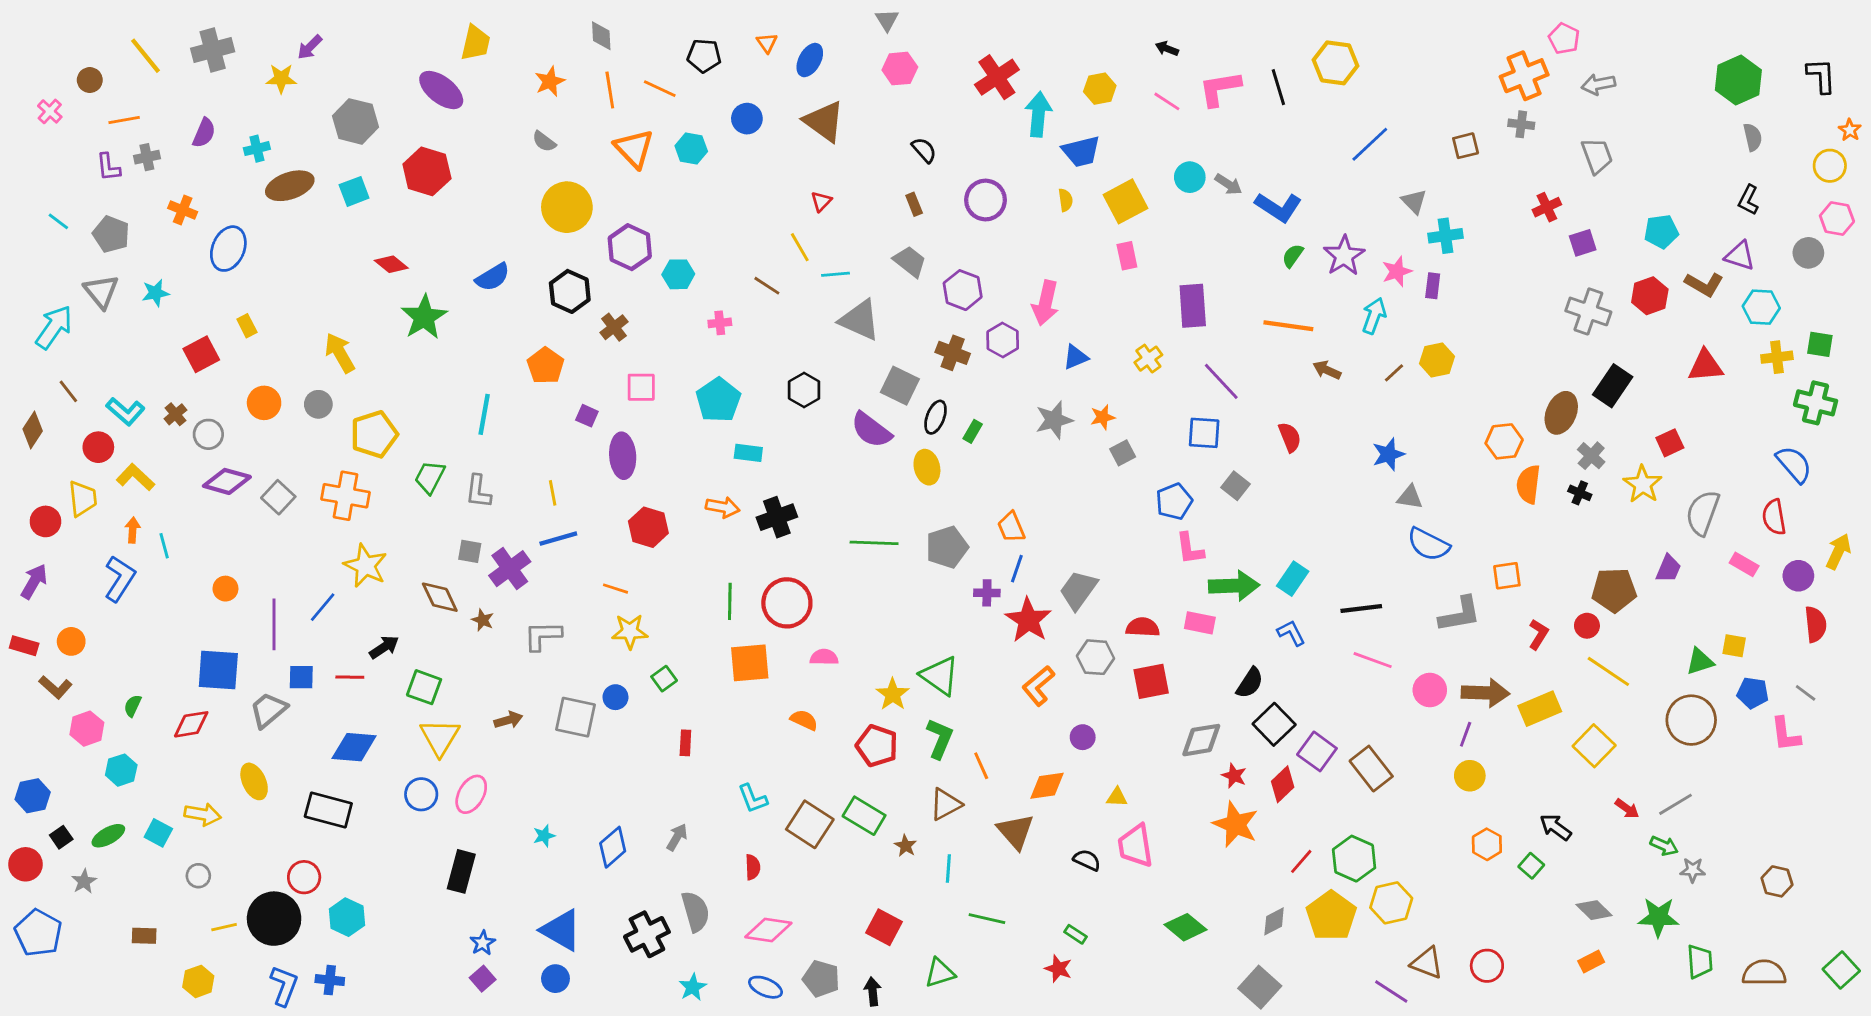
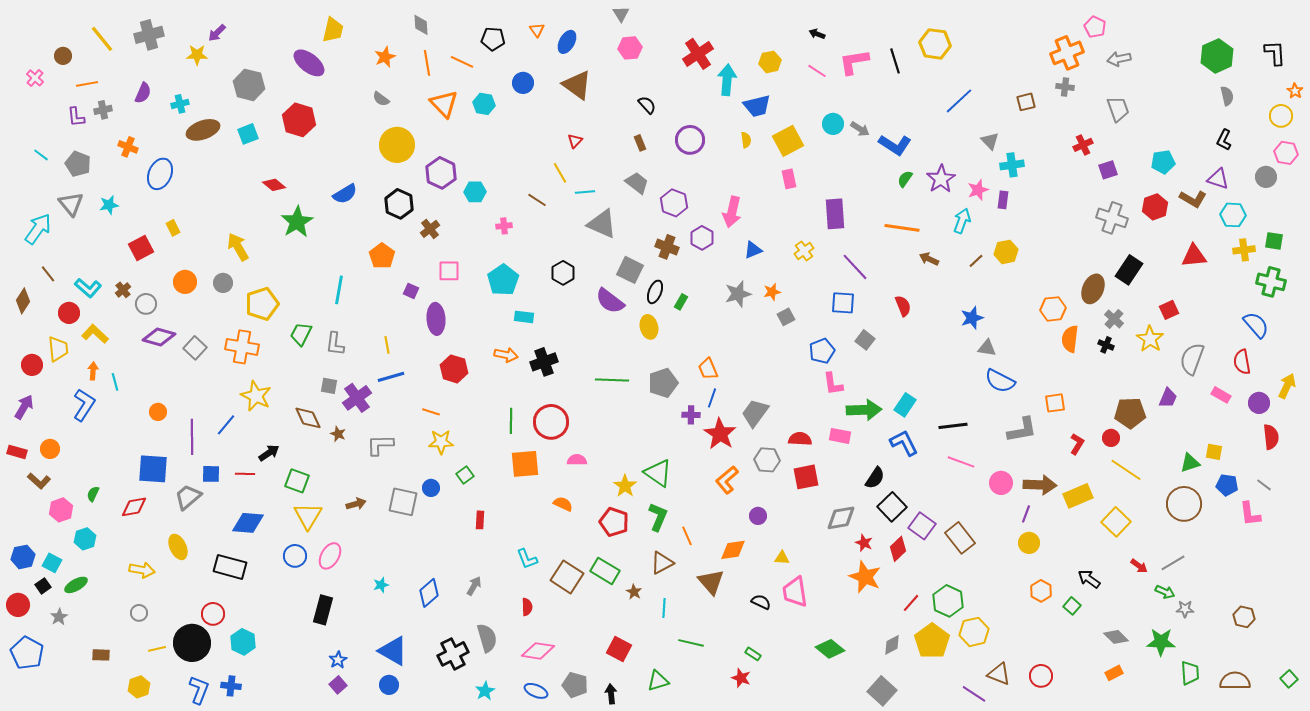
blue L-shape: (1291, 633) -> (904, 443), size x1.4
cyan square: (158, 833) -> (52, 563), moved
green square: (1841, 970) -> (1289, 679), size x0.7

